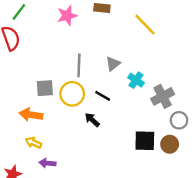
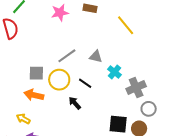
gray triangle: (113, 64) -> (96, 57), turned 48
gray line: (79, 65) -> (67, 56), turned 48
orange arrow: (31, 115) -> (34, 95), moved

